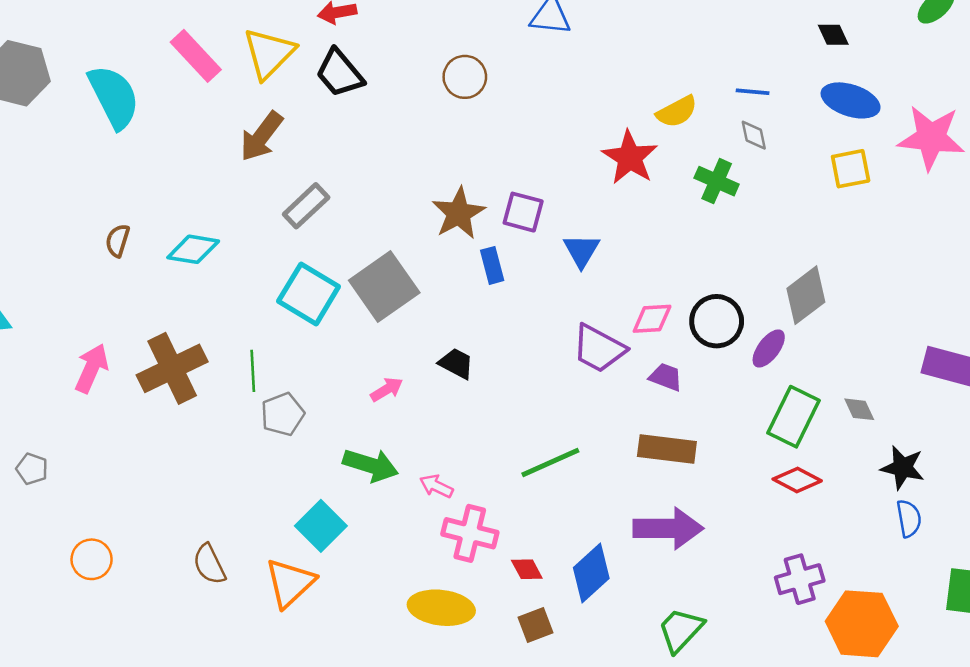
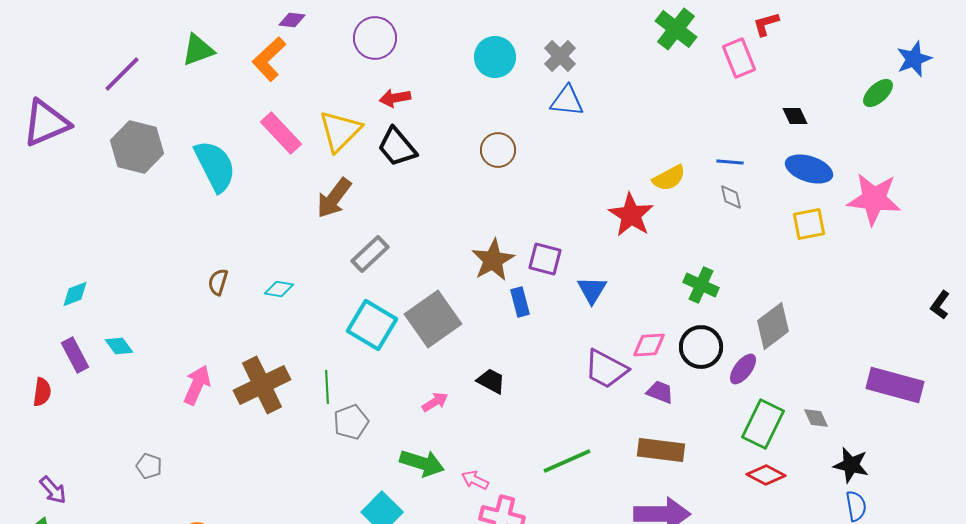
green cross: (717, 181) -> (701, 285), moved
cyan diamond: (193, 249) -> (279, 289), size x0.7

